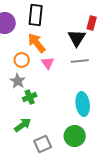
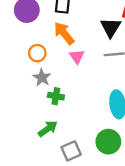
orange circle: (22, 60) -> (37, 53), moved
green cross: (30, 97) -> (56, 96), turned 32

